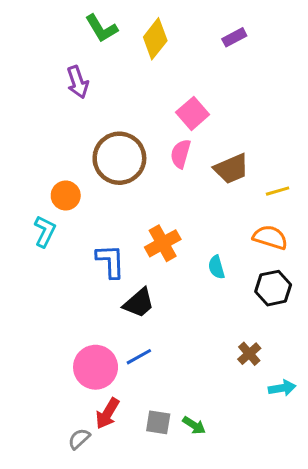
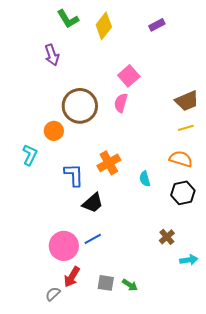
brown trapezoid: (231, 169) -> (187, 101), moved
orange circle: (66, 196) -> (54, 131), moved

